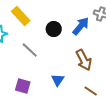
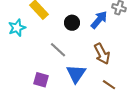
gray line: (30, 50) -> (58, 50), moved
blue triangle: (58, 80) -> (76, 74), size x1.5

